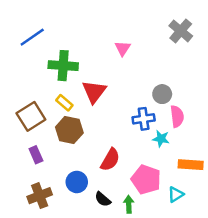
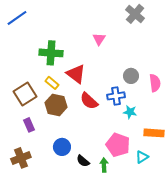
gray cross: (181, 31) -> (135, 14), moved
blue line: (32, 37) -> (17, 18), moved
red triangle: (94, 92) -> (76, 74), turned -30
pink semicircle: (177, 116) -> (155, 83), moved
red semicircle: (110, 160) -> (89, 101), moved, turned 102
brown cross: (40, 196) -> (21, 158), moved

